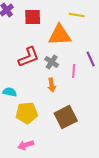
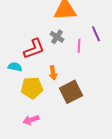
red L-shape: (29, 57) -> (34, 49), moved
orange arrow: (52, 85) -> (53, 73), moved

